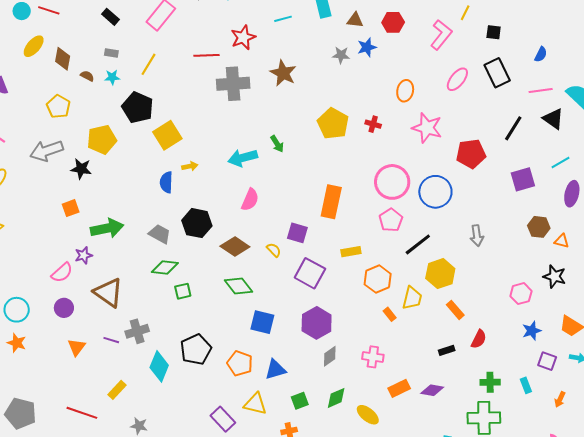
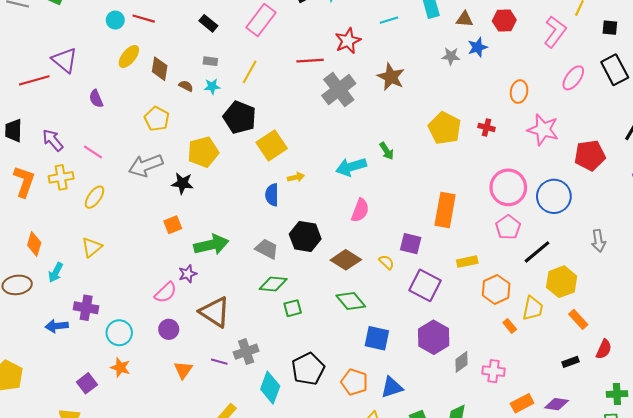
gray cross: (233, 84) -> (339, 90), turned -32
gray diamond: (330, 356) -> (462, 362), moved

